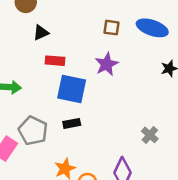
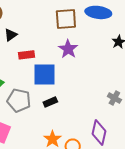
brown square: (112, 28) -> (66, 19), size x1.6
gray pentagon: (33, 131) -> (19, 100), moved

